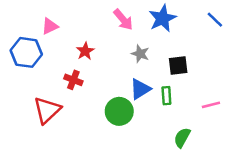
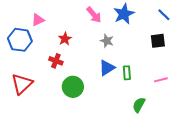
black square: (178, 66) -> (158, 41), moved
red triangle: (47, 110) -> (22, 84), moved
green circle: (119, 111) -> (73, 87), moved

